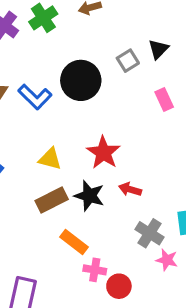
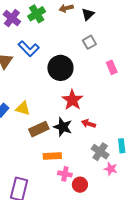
black triangle: (158, 49) -> (88, 14), moved
black circle: (81, 80) -> (60, 68), moved
blue L-shape: (35, 97) -> (29, 49), moved
yellow triangle: (50, 159) -> (23, 108), moved
orange rectangle: (74, 242) -> (52, 156), turned -42

